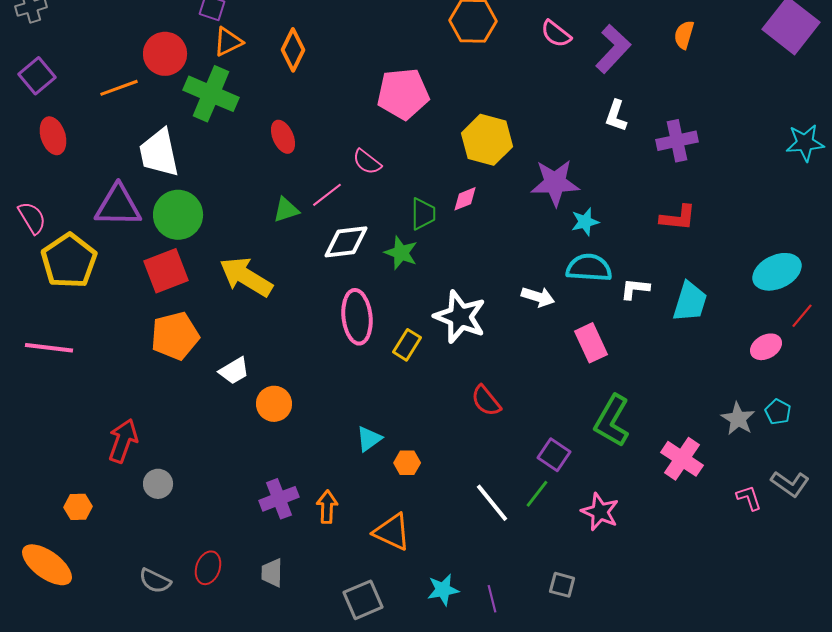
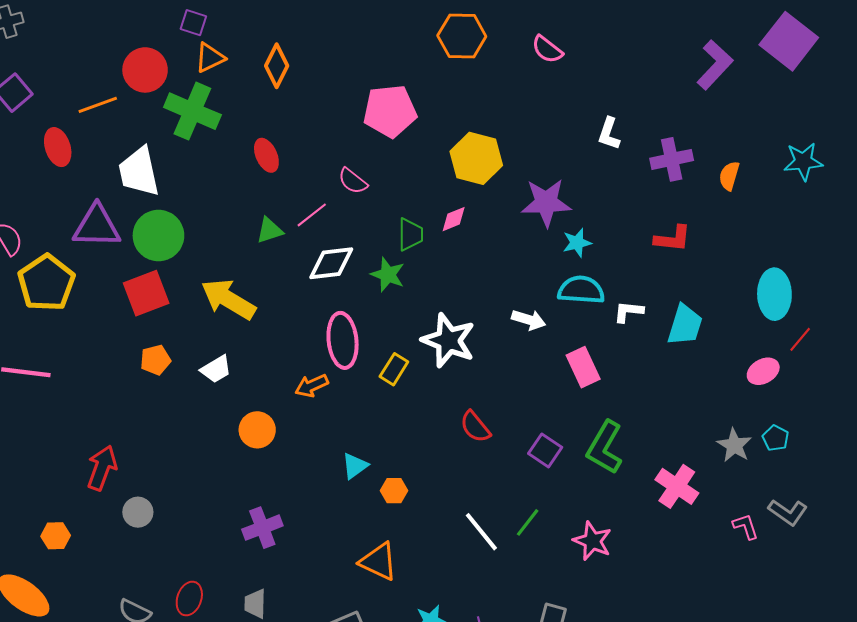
orange semicircle: (684, 35) -> (729, 176), moved
purple L-shape: (613, 49) -> (715, 65), moved
red ellipse: (53, 136) -> (58, 147), moved
cyan ellipse: (777, 272) -> (774, 294), turned -66
orange pentagon: (175, 336) -> (155, 360), size x0.6
white trapezoid: (234, 371) -> (216, 369), moved
purple square: (554, 455) -> (545, 450), moved
orange arrow: (327, 507) -> (312, 386), moved, turned -116

